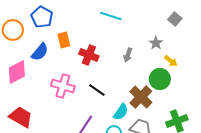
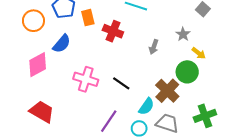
orange rectangle: (64, 40) -> (88, 18), moved
red cross: (89, 55) -> (113, 31), moved

